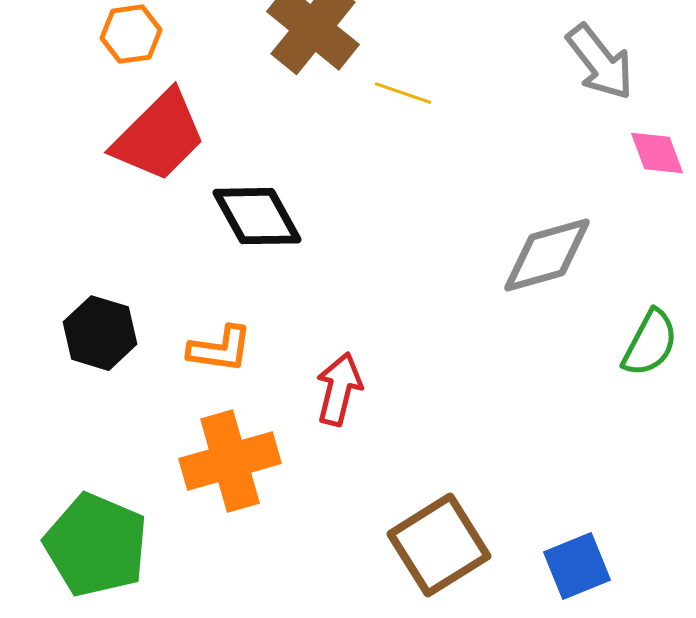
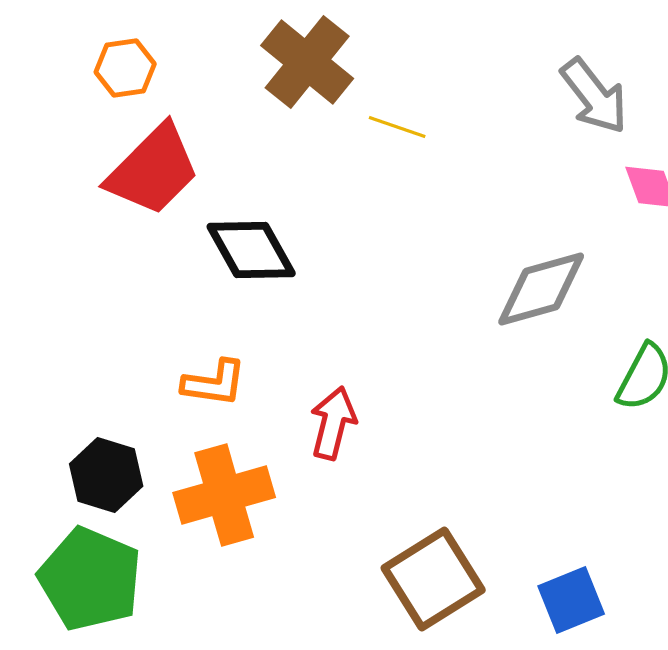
black hexagon: (100, 333) -> (106, 475), moved

